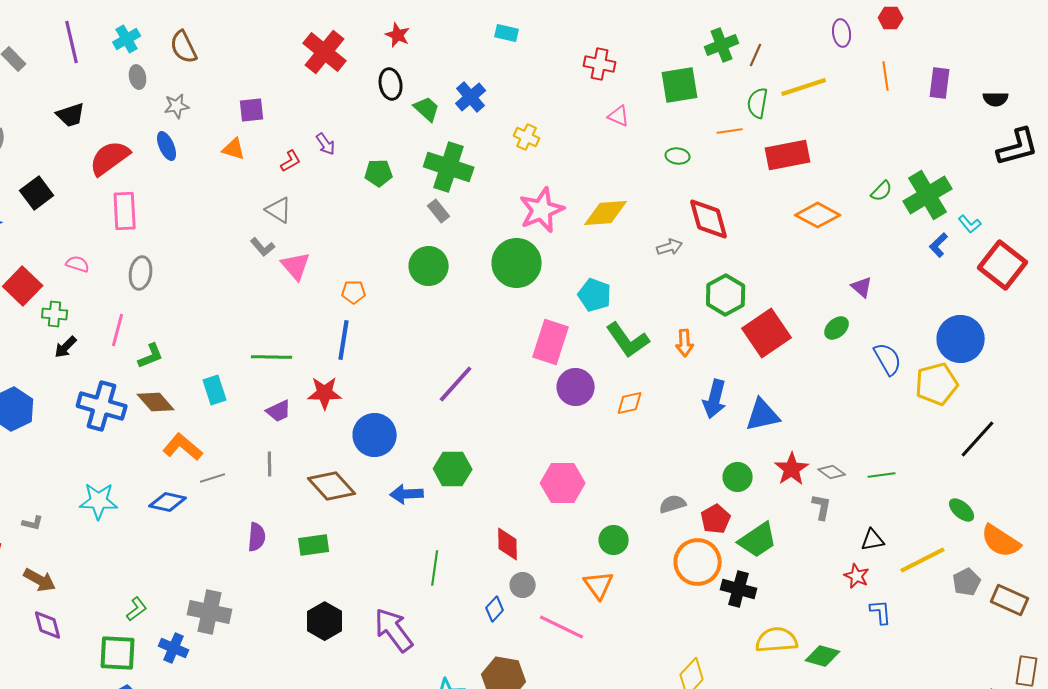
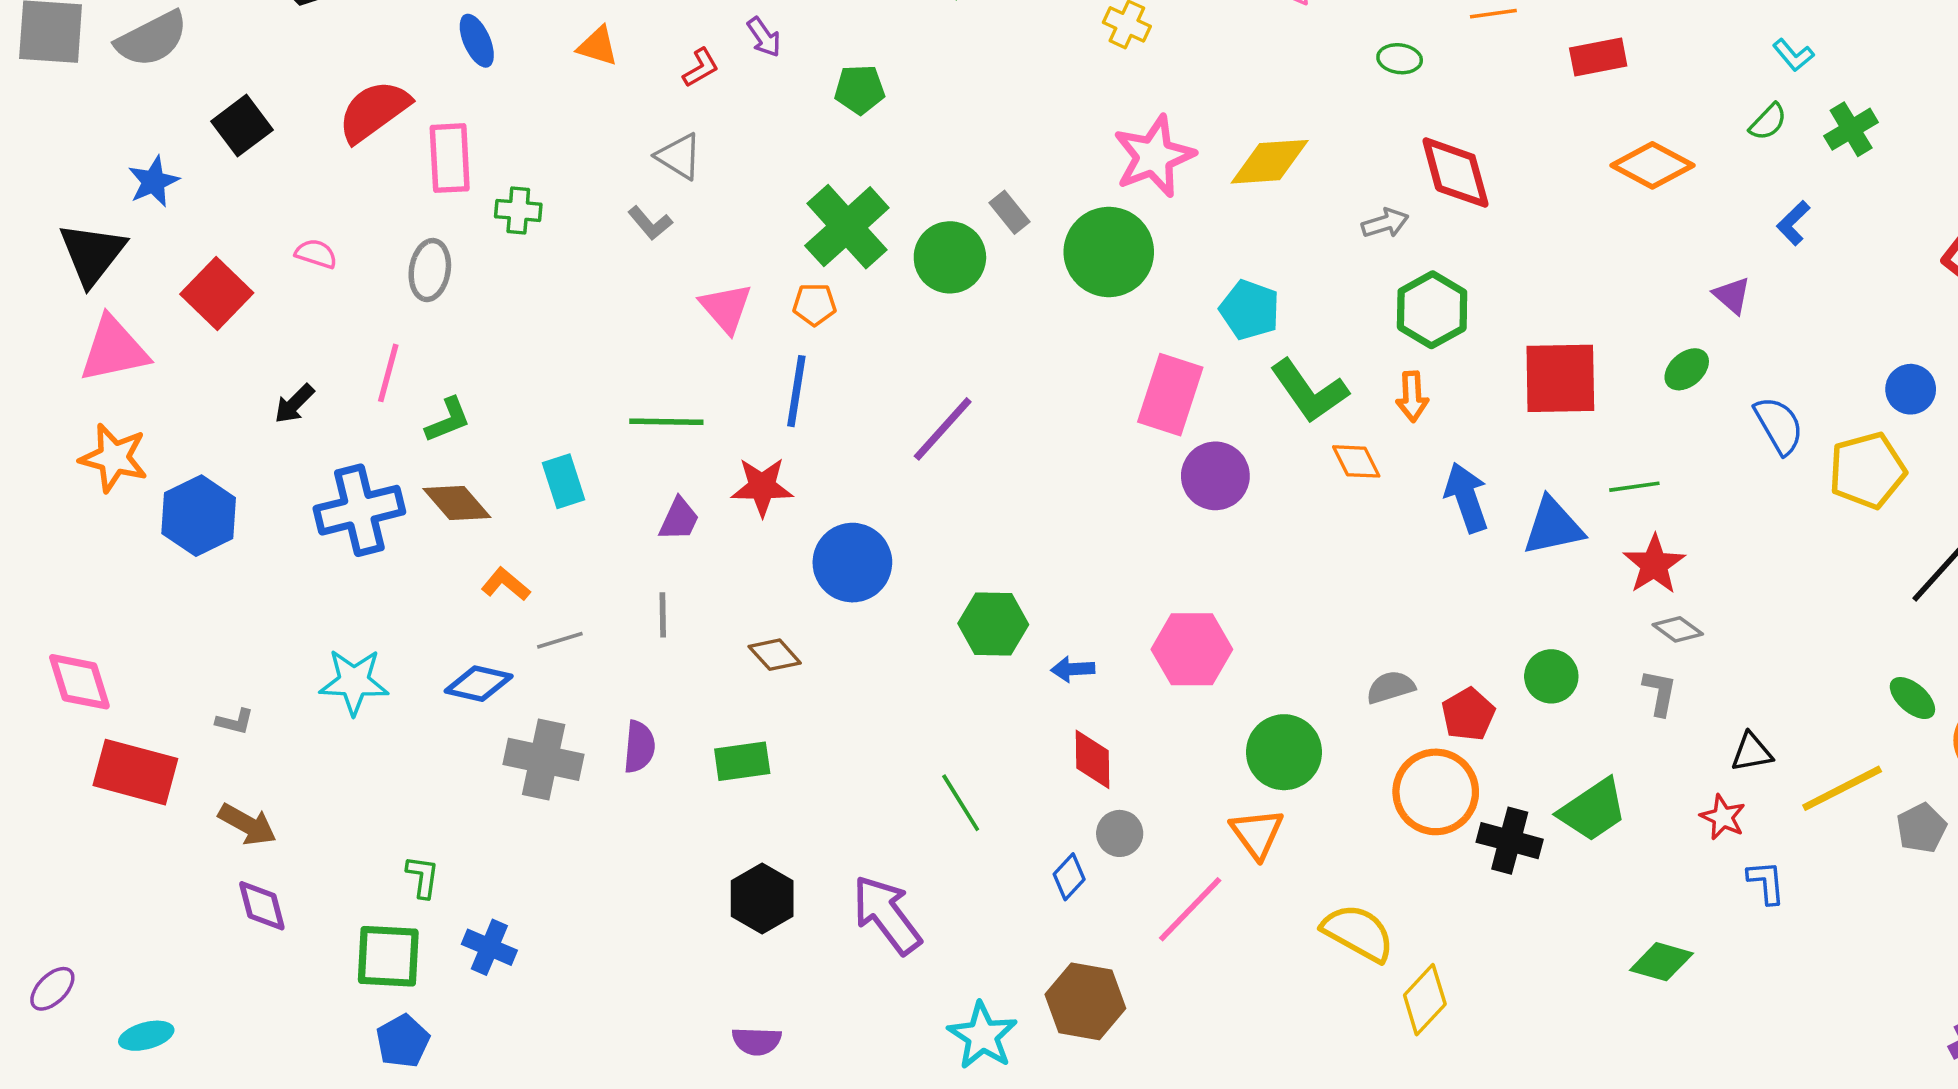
red rectangle: (788, 155) -> (1598, 57), size x0.7
red semicircle: (110, 158) -> (374, 111), moved
green cross: (449, 167) -> (847, 227), moved, turned 30
green cross: (928, 195) -> (1851, 129), size x0.6
pink rectangle: (125, 211) -> (450, 158), moved
gray rectangle: (439, 211) -> (1010, 212), moved
cyan L-shape: (970, 224) -> (1793, 55), moved
blue L-shape: (939, 245) -> (1793, 223), moved
pink triangle: (296, 266) -> (726, 308), moved
green hexagon: (726, 295) -> (1432, 310), moved
green cross: (55, 314) -> (518, 210), moved
red square: (767, 333) -> (1560, 378), turned 33
blue circle: (961, 339) -> (1911, 389), size x0.6
purple line: (456, 384) -> (943, 429), moved
blue arrow: (715, 399) -> (1466, 498), turned 147
orange diamond: (630, 403) -> (1356, 461), moved, turned 76
blue cross: (102, 406) -> (359, 510), turned -30
purple trapezoid: (279, 411) -> (679, 519), turned -40
orange L-shape: (183, 447) -> (506, 584), size x0.7
red star: (792, 469) -> (1654, 564), moved
green line: (882, 475) -> (1634, 487), moved
green circle: (738, 477) -> (1551, 676), moved
brown diamond: (332, 486) -> (775, 655), size x0.6
blue arrow: (407, 494) -> (1073, 669), moved, size x0.7
green circle: (614, 540) -> (1284, 752), size x1.4
green trapezoid: (758, 540) -> (1593, 810), moved
green line: (435, 568) -> (961, 803), turned -40
green L-shape: (137, 609) -> (423, 877), turned -45
gray cross: (210, 612) -> (544, 759), moved
pink line: (562, 627) -> (1190, 909), turned -72
yellow semicircle: (777, 640) -> (1358, 933), moved, turned 33

